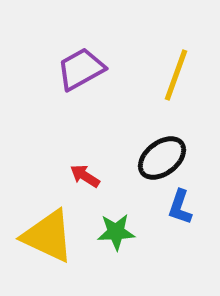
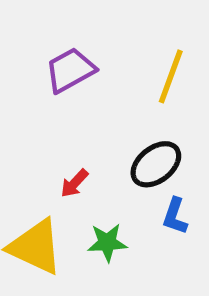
red arrow: (85, 176) -> (74, 183), turned -80

